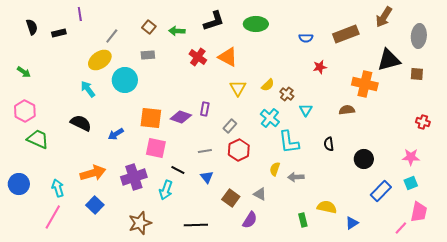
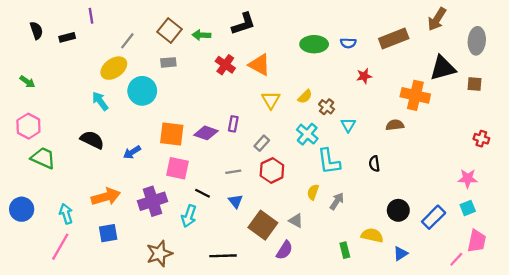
green ellipse: (256, 24) -> (314, 44), moved
brown square: (149, 27) -> (170, 31), size x1.5
black circle: (364, 159) -> (398, 210), moved
gray arrow: (296, 177) -> (337, 201), turned 126
brown square: (231, 198) -> (263, 225), size x1.4
blue square: (95, 205) -> (108, 233), turned 36

